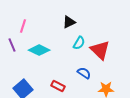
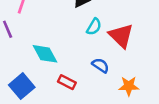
cyan diamond: (39, 50) -> (45, 54), moved, turned 35

